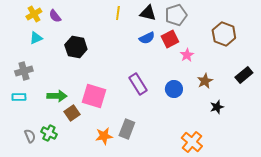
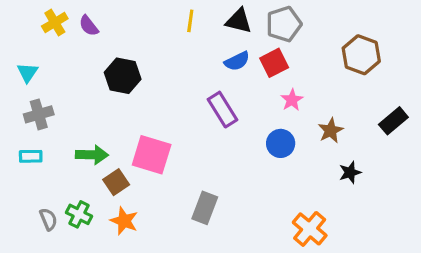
cyan triangle: (36, 38) -> (27, 72), moved, turned -32
pink star: (187, 55) -> (292, 100), moved
purple rectangle: (138, 84) -> (223, 110), moved
orange star: (104, 136) -> (124, 221), moved, turned 30

